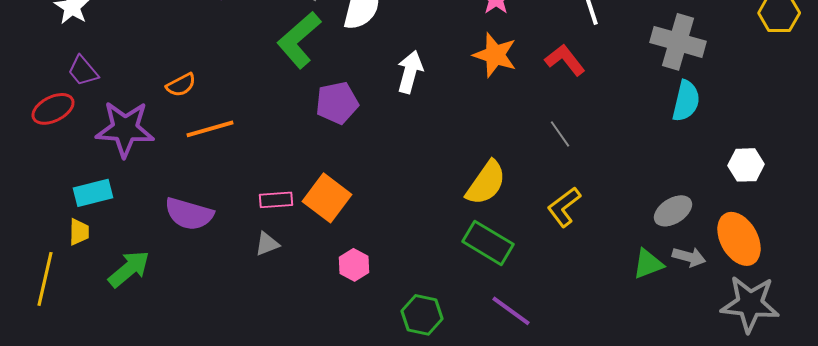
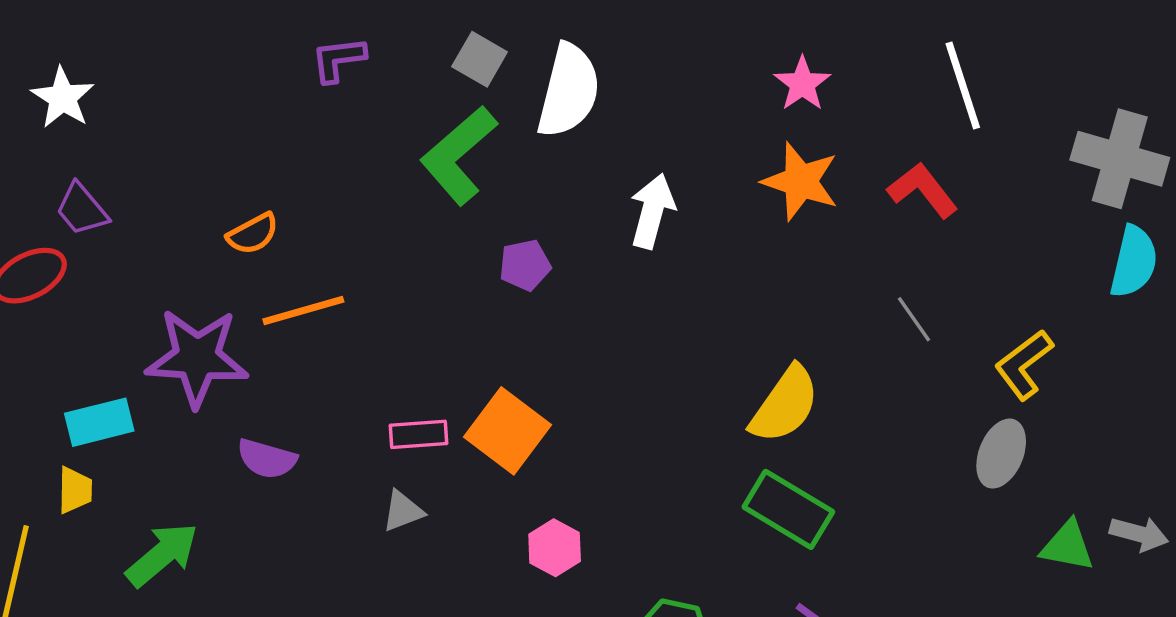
purple pentagon: (337, 103) -> (525, 265), size x0.7
purple star: (125, 129) -> (197, 358), moved
yellow L-shape: (564, 207) -> (1024, 365), moved
gray ellipse: (673, 211) -> (1001, 454), moved, turned -36
purple semicircle: (189, 214) -> (267, 459), size x0.7
green triangle: (648, 264) -> (1067, 546), turned 32

